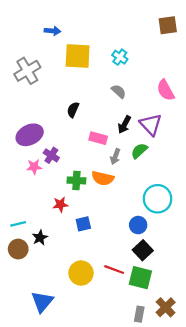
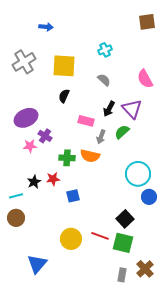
yellow square: (78, 56) -> (64, 66), moved
cyan cross: (120, 57) -> (105, 50), turned 32
blue circle: (138, 225) -> (149, 197), moved
black star: (40, 238) -> (34, 182), moved

